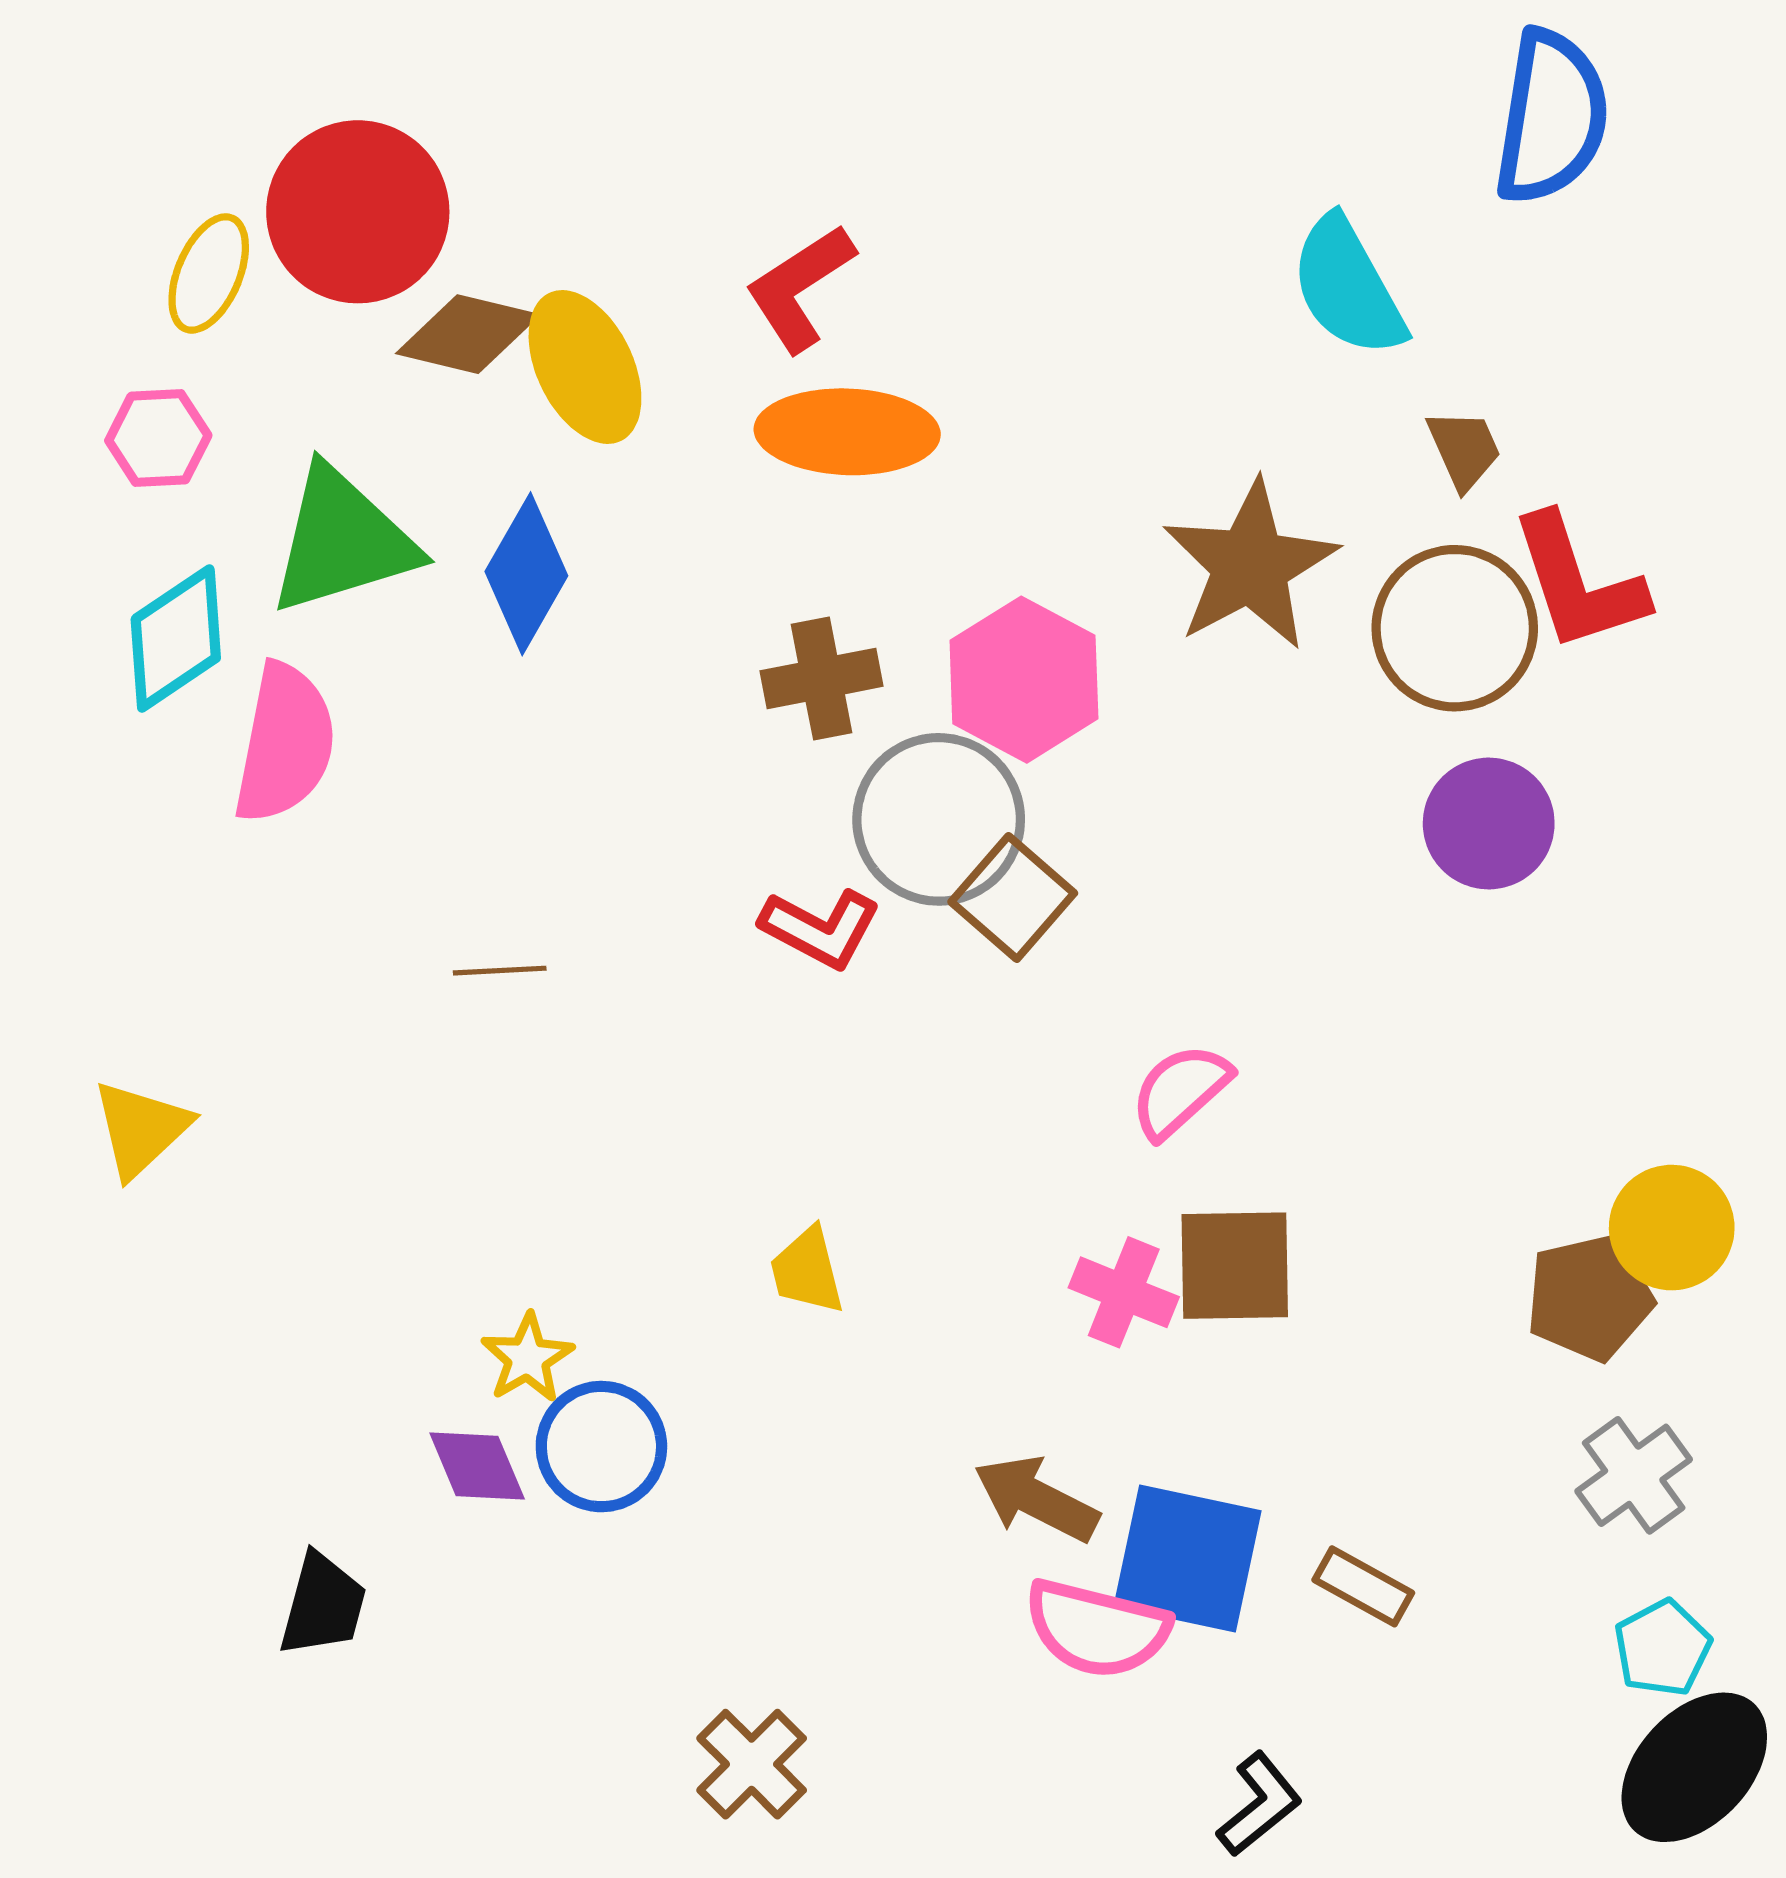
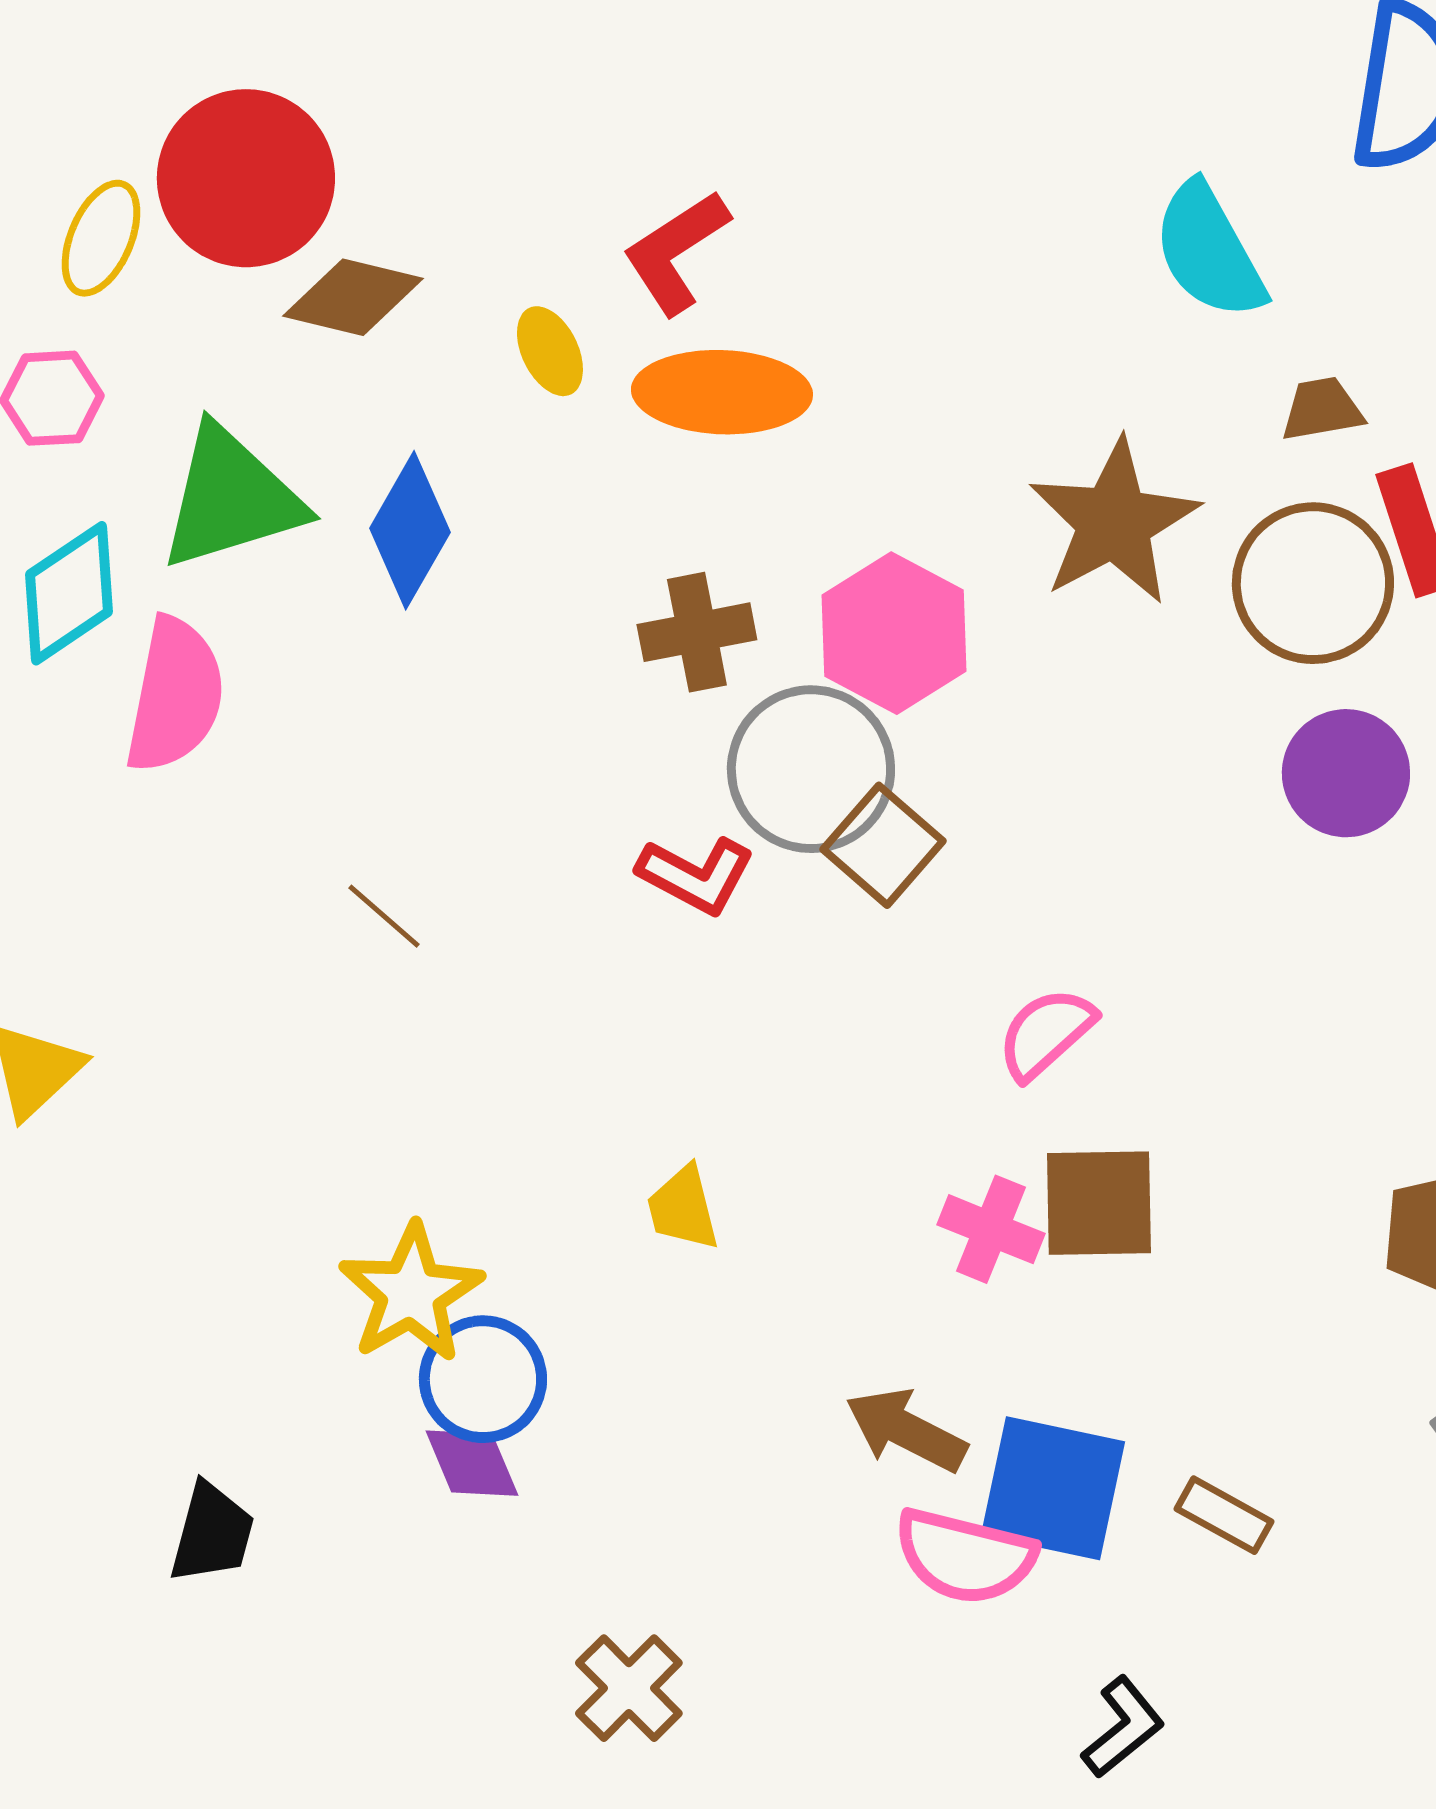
yellow ellipse: (585, 367) -> (550, 351), moved, size x0.6
brown trapezoid: (1464, 449) -> (1322, 409), turned -76
brown line: (500, 971) -> (384, 916), turned 44
yellow star: (527, 1358) -> (411, 1293), size x1.6
purple diamond: (477, 1466) -> (472, 1463), moved

